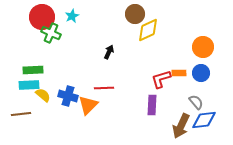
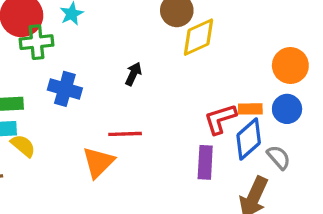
green cross: (51, 33) -> (36, 42), turned -30
blue cross: (68, 96) -> (65, 89), moved
blue diamond: (204, 120) -> (249, 139), moved, turned -35

